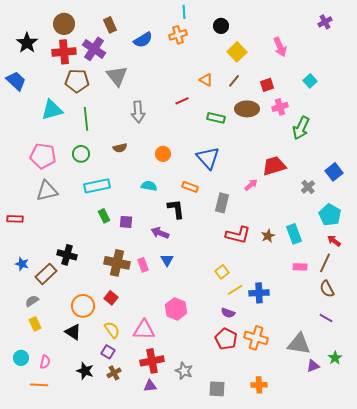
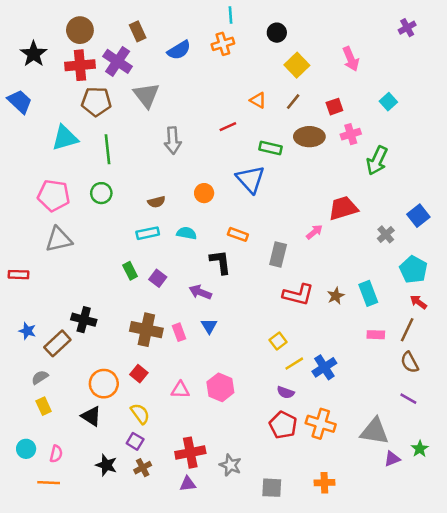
brown semicircle: (120, 148) -> (156, 202), moved
blue triangle: (208, 158) -> (250, 179), moved
cyan rectangle: (97, 186) -> (148, 233), moved, size x0.7
purple square: (126, 222) -> (158, 278), turned 32
blue cross: (259, 293) -> (324, 367), turned -30
pink triangle: (144, 330) -> (180, 390), moved, size x0.7

